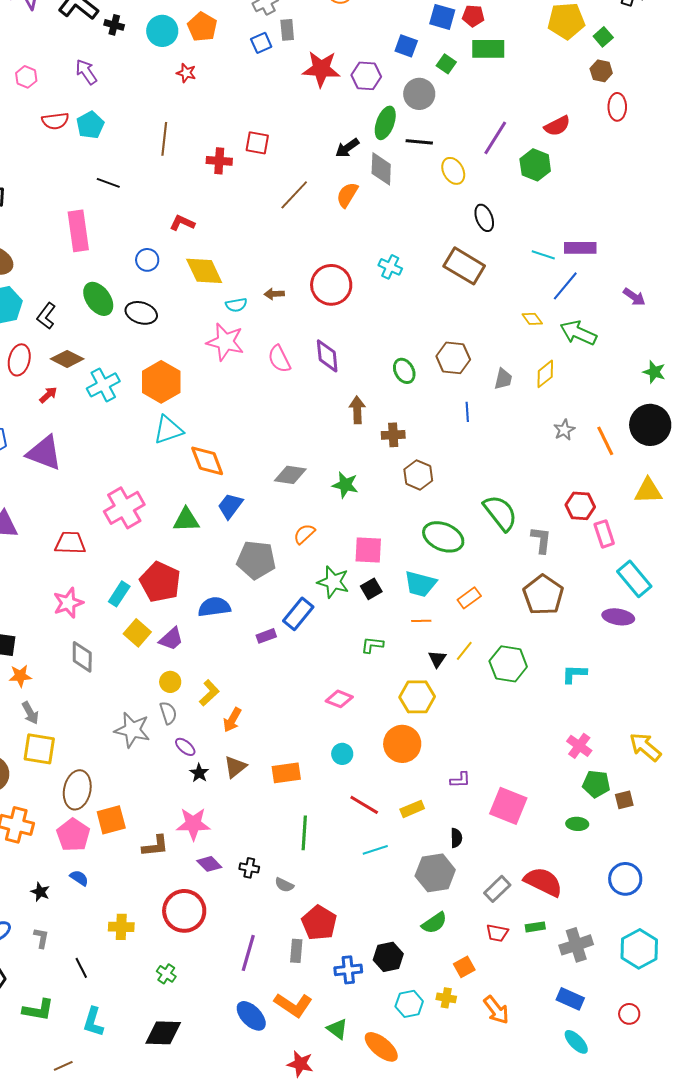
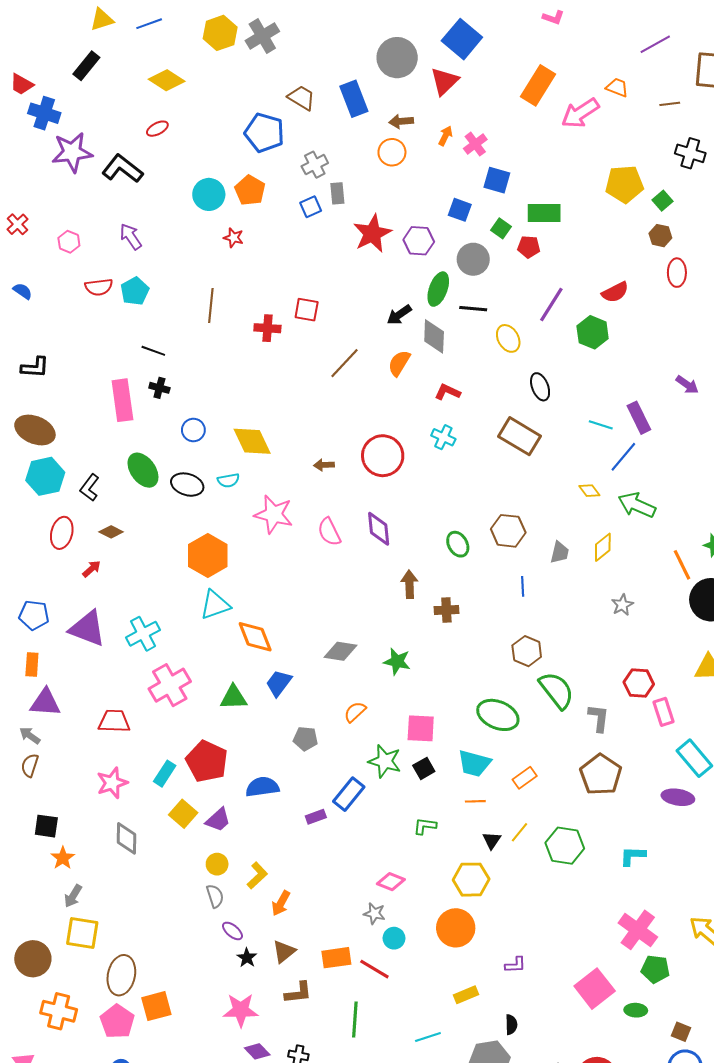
red pentagon: (473, 16) -> (529, 247), moved
black cross: (114, 25) -> (159, 388), moved
red star: (321, 69) -> (372, 234), turned -30
red L-shape: (182, 223) -> (447, 392), moved
purple rectangle: (580, 248) -> (639, 418), turned 64
purple arrow: (634, 297) -> (687, 385), moved
cyan semicircle: (236, 305) -> (228, 480), moved
brown diamond: (67, 359) -> (111, 532), size x0.7
cyan cross: (103, 385) -> (143, 634), moved
orange line: (605, 441) -> (682, 565), moved
brown hexagon: (418, 475) -> (527, 651), moved
gray pentagon: (256, 560) -> (306, 739), size x0.6
orange star: (20, 676) -> (63, 858), turned -30
gray arrow: (30, 713) -> (73, 896), turned 60
gray star: (132, 730) -> (374, 913), moved, size x0.6
pink cross: (579, 746) -> (638, 930), size x1.5
brown square: (624, 800) -> (681, 1032), moved, turned 36
red line: (364, 805) -> (374, 969), moved
pink square: (508, 806) -> (595, 989), moved, turned 30
brown L-shape: (155, 846) -> (298, 993), moved

